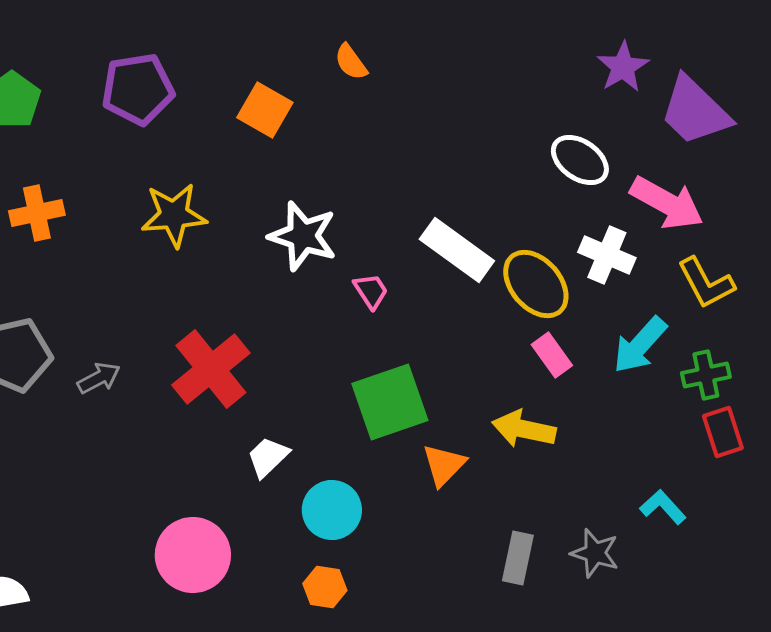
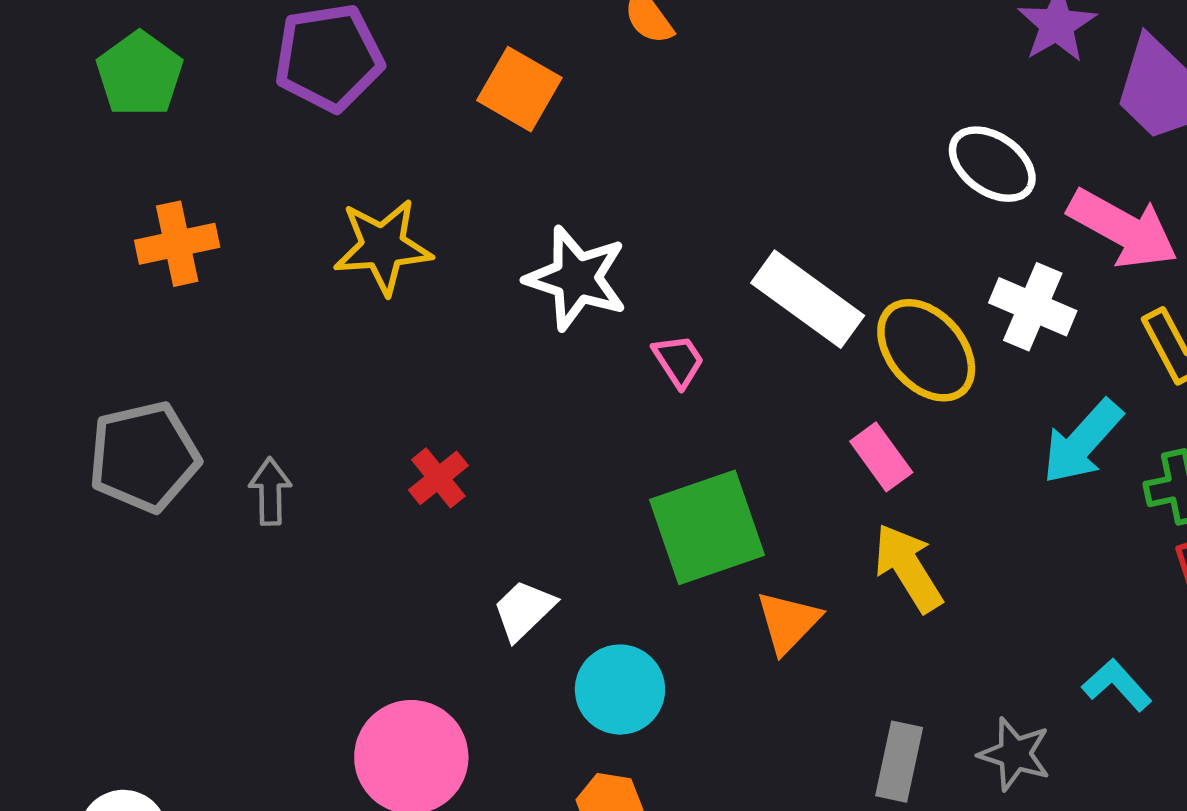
pink rectangle: (552, 355) -> (881, 457), moved
red cross: (211, 369) -> (438, 478), size x0.5
gray arrow: (99, 378) -> (270, 491), turned -63
yellow arrow: (524, 429) -> (908, 568), turned 46

